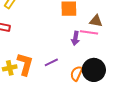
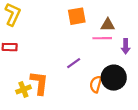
purple arrow: (75, 38) -> (126, 46), moved
purple line: (51, 62) -> (74, 63), moved

